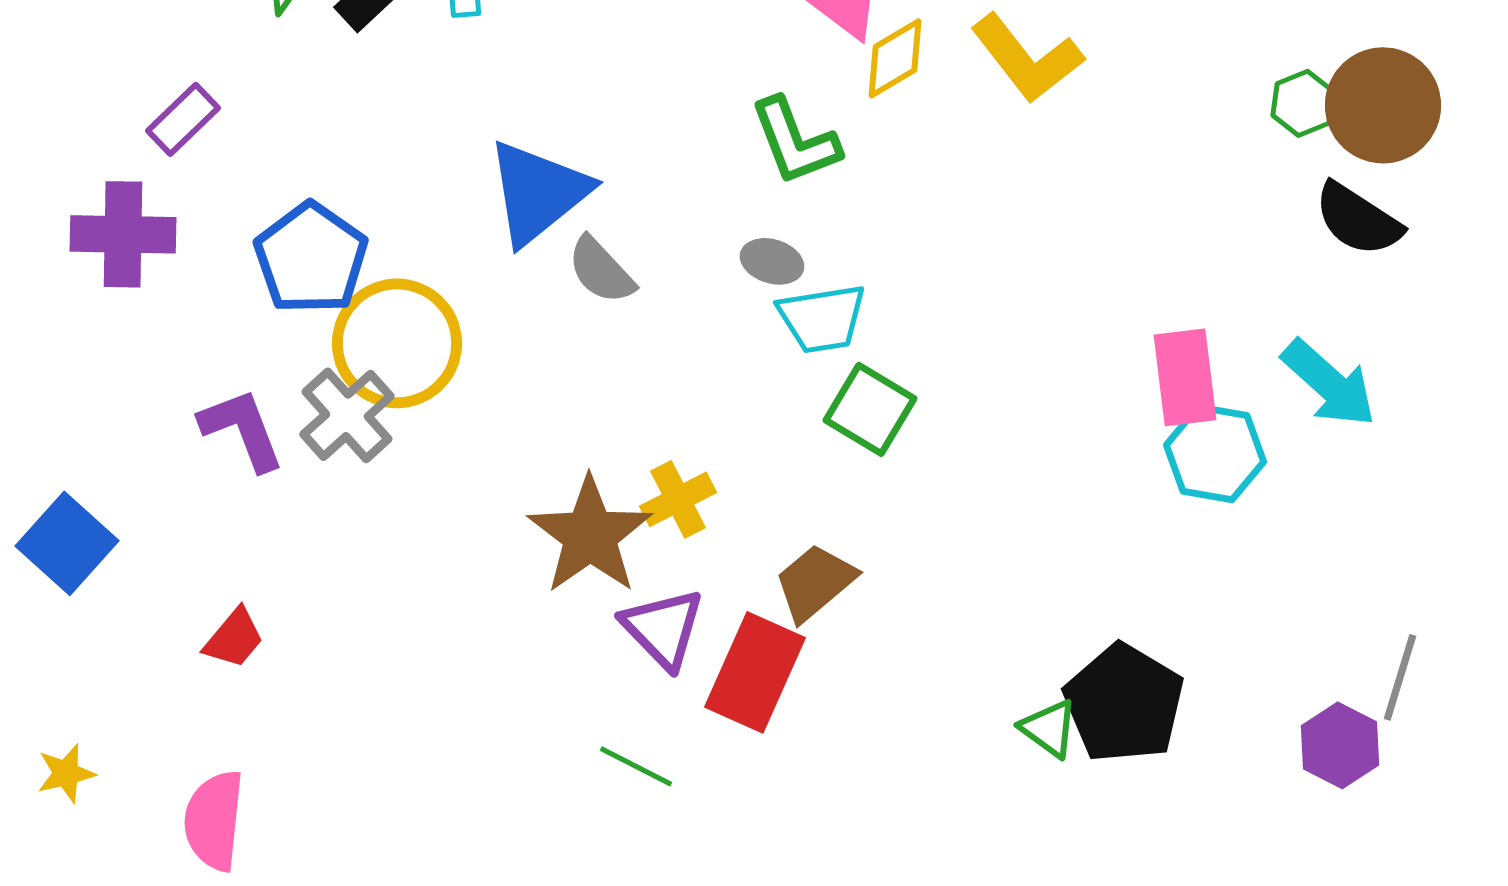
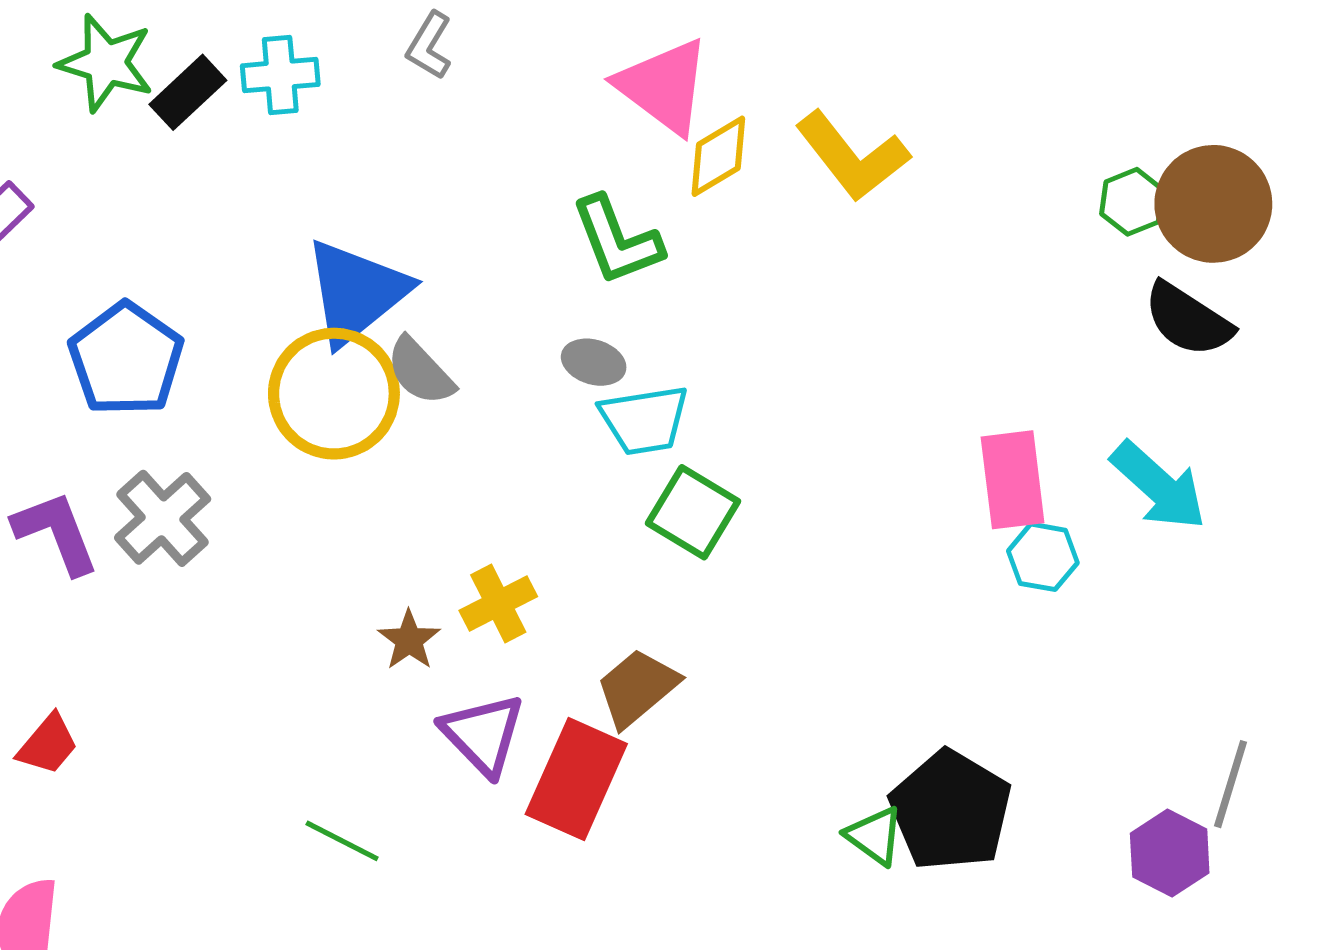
yellow circle: (397, 343) -> (334, 394), moved
cyan hexagon: (1215, 453) -> (1043, 557), size x0.7
brown star: (590, 535) -> (409, 640), size x0.5
green line: (636, 766) -> (342, 841), moved

